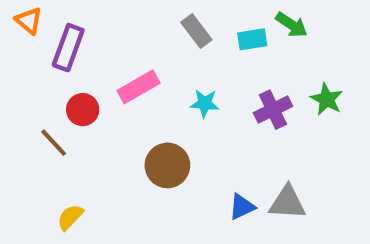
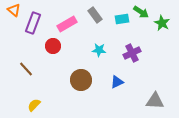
pink rectangle: (138, 87) -> (67, 24), moved
green star: (327, 99) -> (162, 23), moved
red circle: (83, 110) -> (53, 46), moved
gray triangle: (287, 203) -> (155, 101), moved
blue triangle: (242, 207) -> (117, 82), moved

